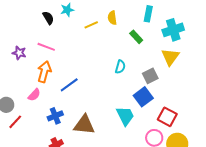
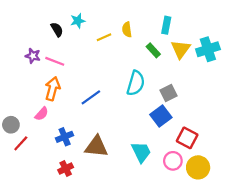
cyan cross: (173, 30) -> (208, 49), moved
purple star: (19, 53) -> (33, 56), moved
yellow triangle: (170, 57) -> (181, 49), moved
cyan semicircle: (120, 67) -> (136, 83), size x1.6
blue line: (69, 85) -> (91, 97), moved
cyan trapezoid: (125, 116) -> (141, 152), moved

